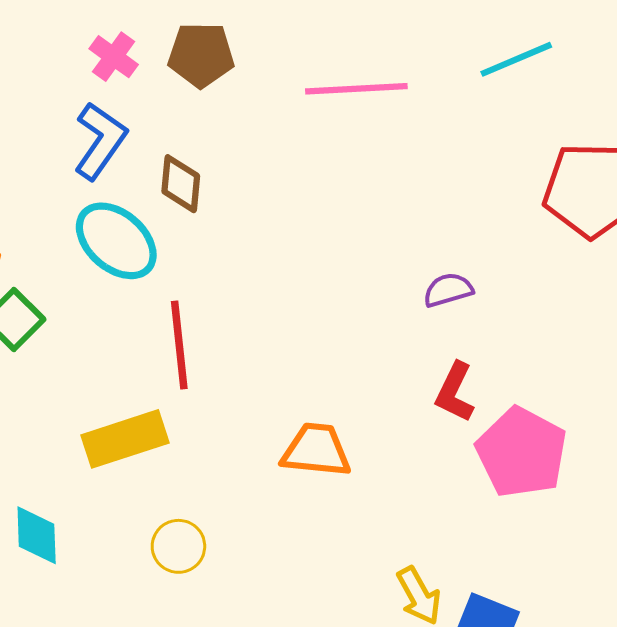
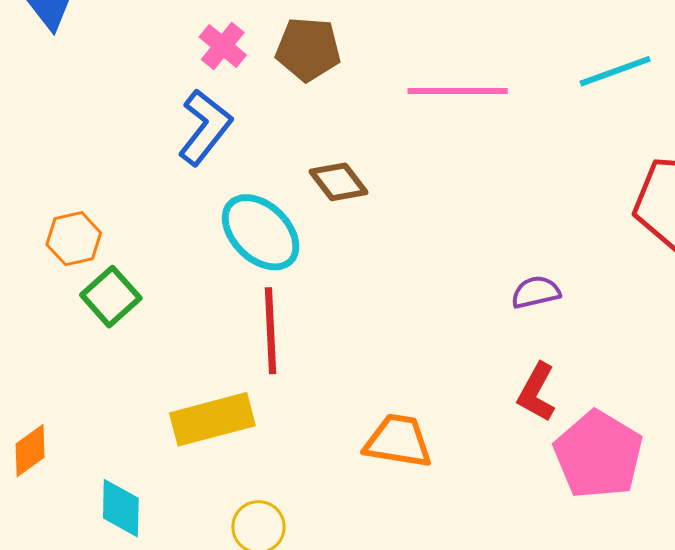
brown diamond: (181, 184) -> (339, 182), moved, turned -46
cyan ellipse: (116, 241) -> (261, 232), moved

